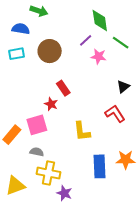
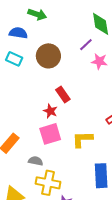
cyan rectangle: (17, 54) -> (14, 59), turned 35
pink square: (37, 125) -> (50, 134), moved
yellow L-shape: (82, 131) -> (82, 139), turned 95

